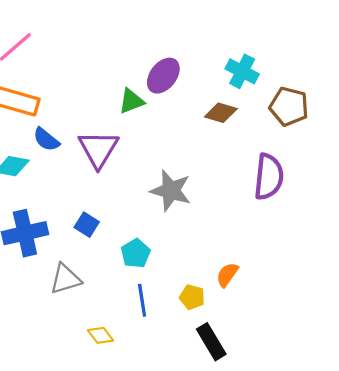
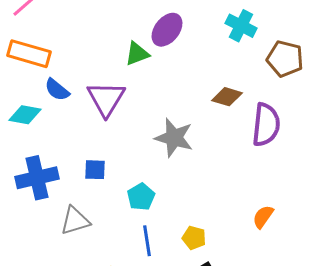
brown diamond: (221, 113) -> (227, 97), moved
blue square: (87, 225) -> (95, 170), turned -30
orange semicircle: (227, 275) -> (263, 217), moved

